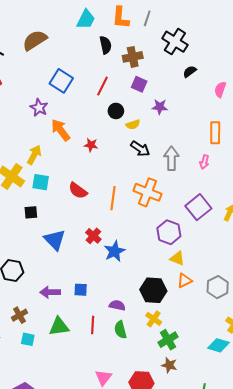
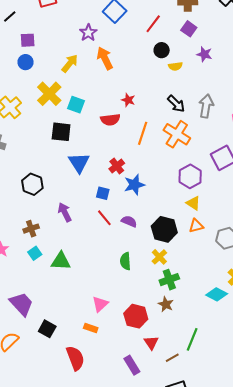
red star: (91, 145) -> (128, 100), moved
black arrow: (140, 149) -> (176, 104), moved
yellow arrow: (34, 155) -> (70, 63), moved
red semicircle: (78, 191) -> (110, 120), turned -54
black square: (31, 212) -> (61, 132), size x1.5
blue square: (81, 290) -> (103, 193), moved
purple arrow: (50, 292) -> (65, 212), turned 54
purple semicircle: (117, 305) -> (129, 221), moved
red line: (93, 325) -> (104, 218), moved, turned -54
green triangle: (59, 327) -> (61, 261), moved
cyan square: (28, 339) -> (35, 253), turned 32

